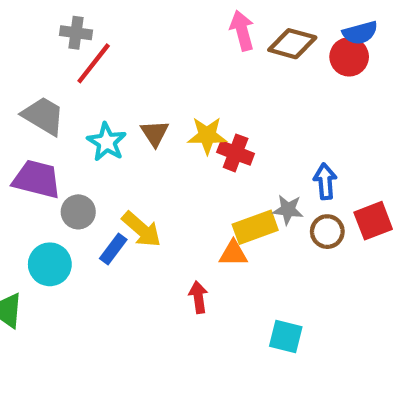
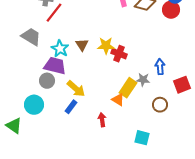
purple trapezoid: (37, 179) -> (55, 66), moved
yellow rectangle: (255, 227) -> (128, 88), turned -36
brown circle: (327, 232) -> (160, 105), moved
blue rectangle: (113, 249) -> (71, 107), moved
orange triangle: (233, 253) -> (118, 100), turned 32

